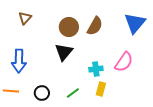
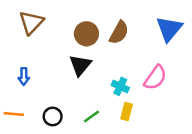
brown triangle: (25, 18) -> (31, 23), size x1.5
blue arrow: (19, 61) -> (24, 76), size x0.6
cyan cross: (96, 69) -> (120, 86), turned 32

